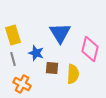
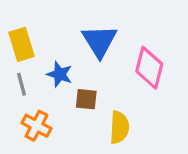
yellow semicircle: (73, 74) -> (119, 127), moved

